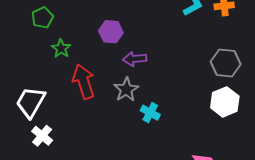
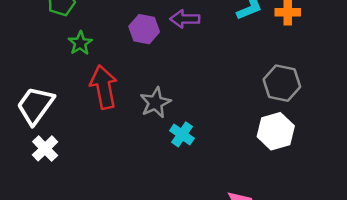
purple arrow: (135, 59) -> (185, 19), moved

